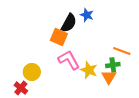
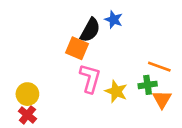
pink L-shape: (69, 60) -> (90, 78), turned 45
yellow circle: (32, 72) -> (27, 94), moved
orange triangle: (109, 77) -> (162, 99), moved

